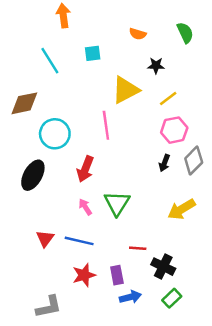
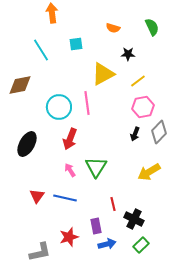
cyan circle: (55, 134) -> (59, 107), moved
red line: (138, 248) -> (113, 204), turned 72
red star: (84, 275) -> (69, 237), moved

